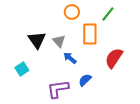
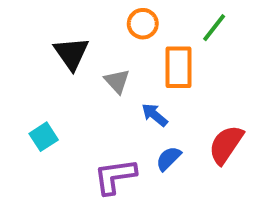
black triangle: (37, 40) -> (71, 53), moved
blue arrow: (70, 58) -> (155, 115), moved
red semicircle: (114, 58) -> (226, 145), moved

